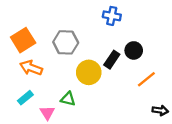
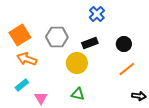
blue cross: (112, 16) -> (97, 14), turned 35
black circle: (134, 50) -> (124, 44), moved
black rectangle: (112, 60) -> (90, 43), moved, turned 35
green triangle: (68, 99) -> (78, 94), moved

